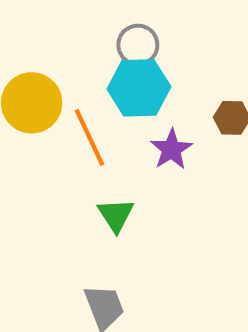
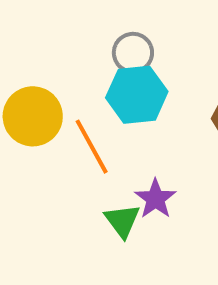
purple star: (171, 149) -> (155, 199), moved

